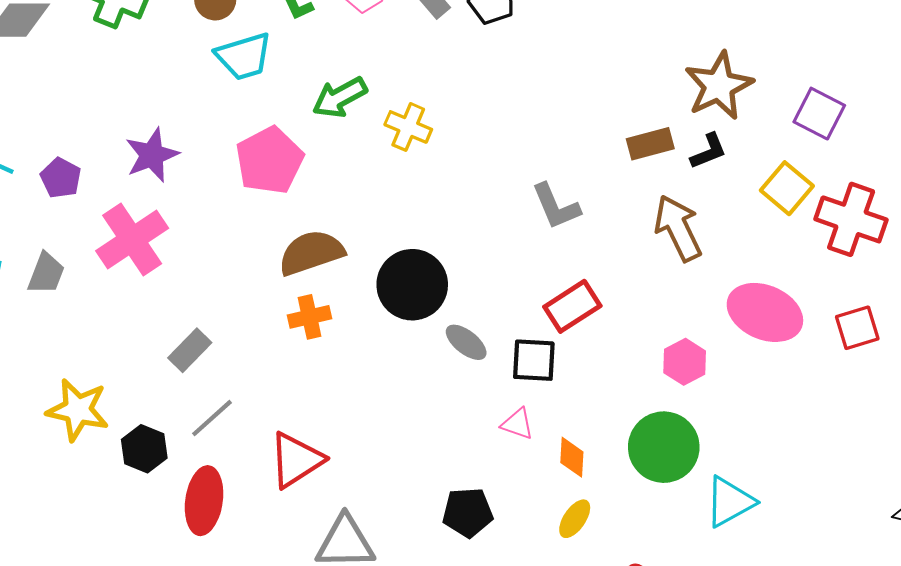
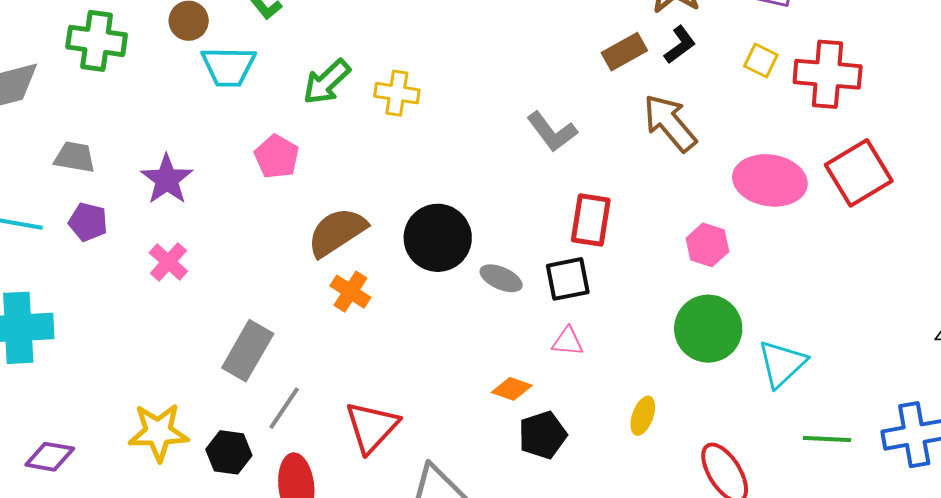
cyan trapezoid: (244, 56) -> (228, 67), turned 32
pink pentagon: (269, 160) -> (277, 157), size x0.7
yellow square: (787, 188) -> (761, 60), size x0.7
pink cross: (132, 239) -> (168, 262), size x0.6
gray trapezoid: (46, 273) -> (75, 157), moved, turned -87
red rectangle: (572, 306) -> (591, 220), turned -34
orange cross: (309, 317) -> (350, 292), turned -30
red square: (857, 328) -> (859, 173), size x1.5
gray rectangle: (190, 350) -> (248, 351), size x1.4
orange diamond: (572, 457) -> (512, 389), moved, turned -60

